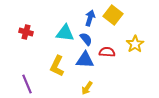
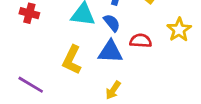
purple line: (27, 84) -> (31, 85), turned -36

